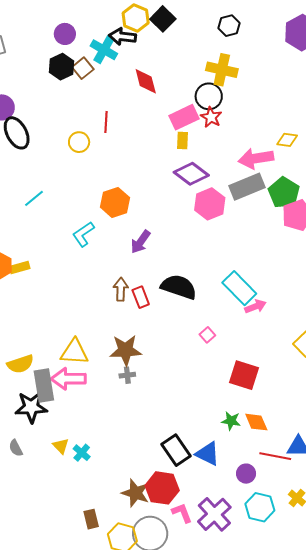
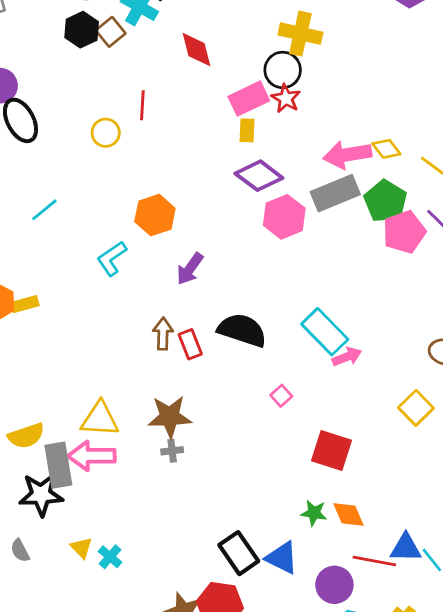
yellow diamond: (287, 140) -> (386, 149), moved, turned 45
purple circle: (246, 474) -> (334, 585), size x1.4

